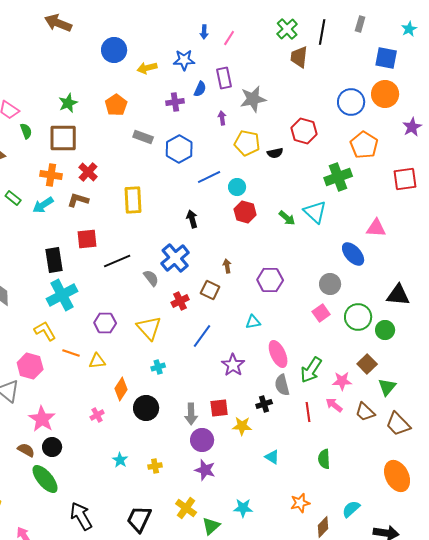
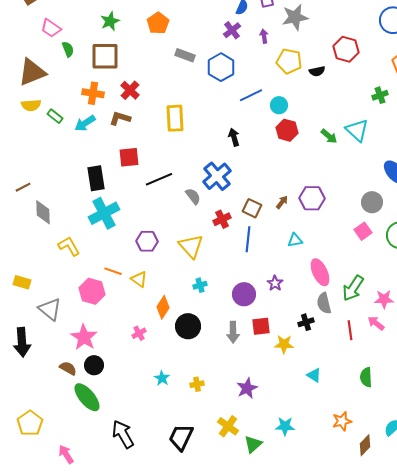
purple cross: (175, 102) -> (232, 30), moved, turned -30
green cross: (338, 177) -> (380, 95), size x0.6
brown arrow: (227, 266) -> (282, 202), moved, turned 48
yellow L-shape: (45, 331) -> (69, 246), moved
blue line: (202, 336) -> (248, 239), moved, turned -30
yellow triangle: (97, 361) -> (139, 279), turned 42
purple star: (233, 365) -> (275, 283), size x0.7
pink hexagon: (30, 366) -> (92, 291), moved
purple circle: (202, 440) -> (244, 294), moved
purple star: (205, 470) -> (247, 388), turned 30

